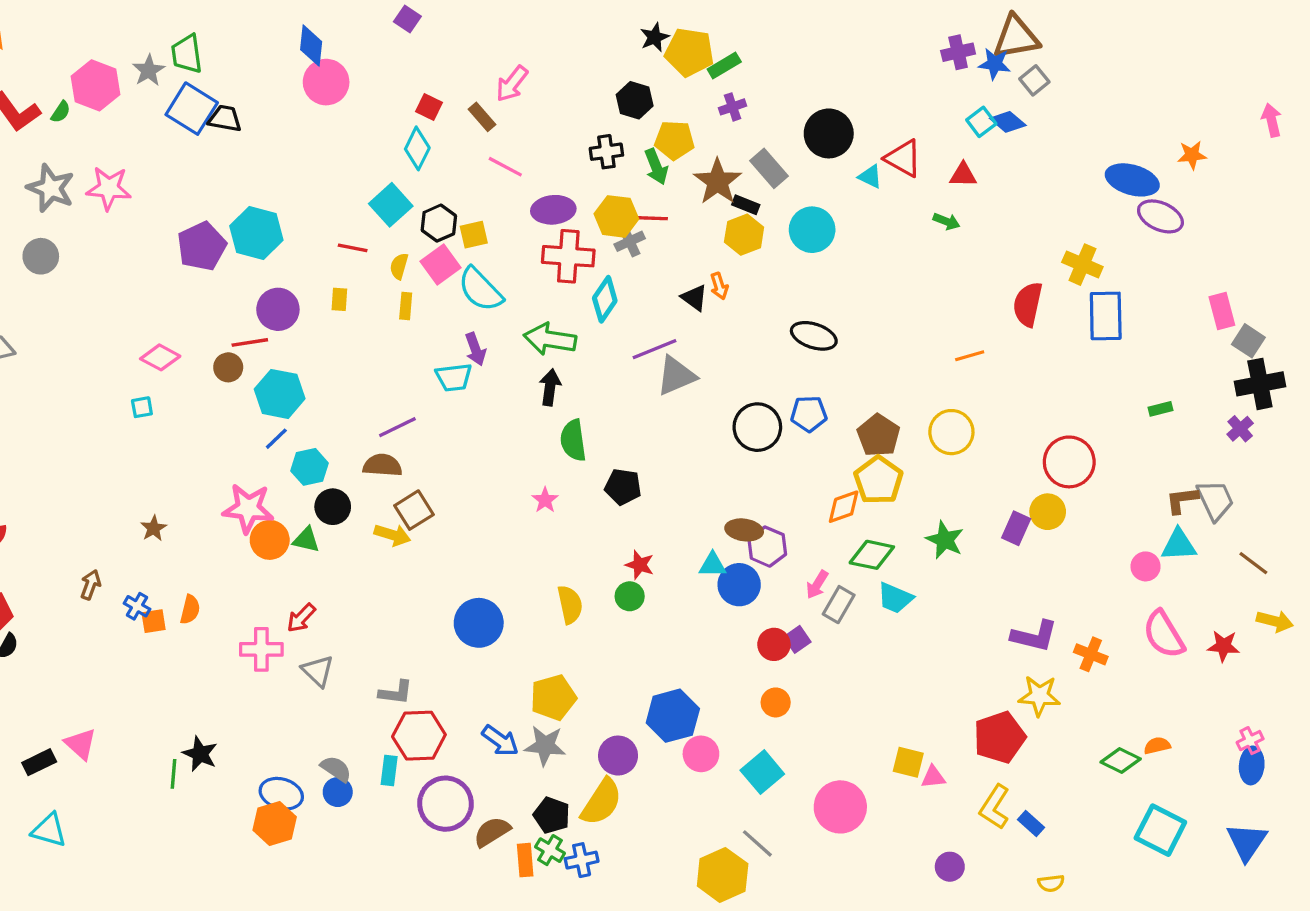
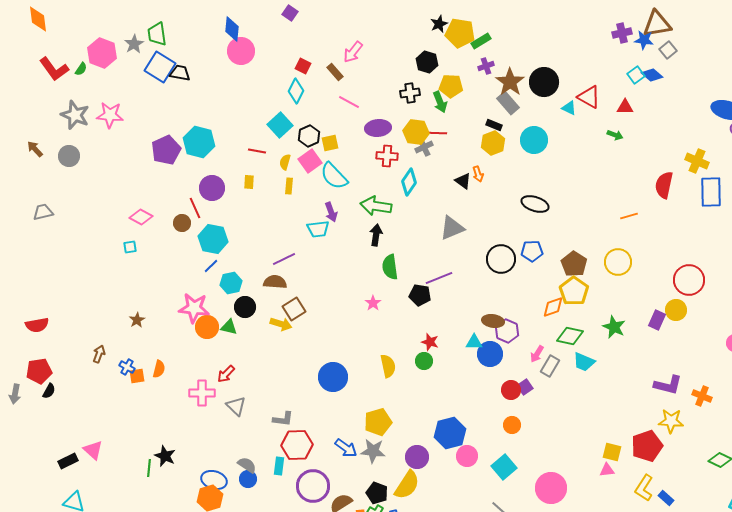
brown star: (718, 182) -> (510, 82), moved
red cross: (568, 256) -> (387, 156), size x0.7
red line: (250, 342) -> (195, 208), turned 75
purple line: (655, 349) -> (439, 278), moved
yellow square: (908, 762) -> (612, 452), moved

